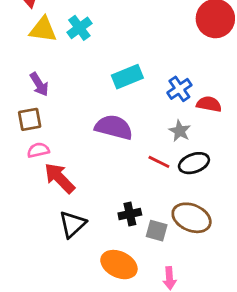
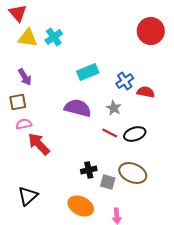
gray star: (180, 131) -> (114, 108), moved
black triangle: (72, 224) -> (28, 196), moved

